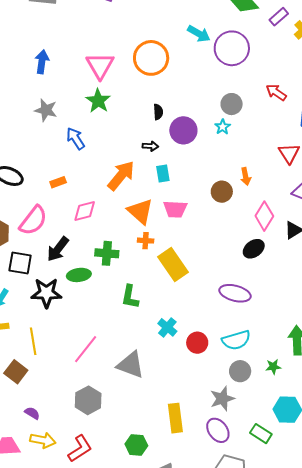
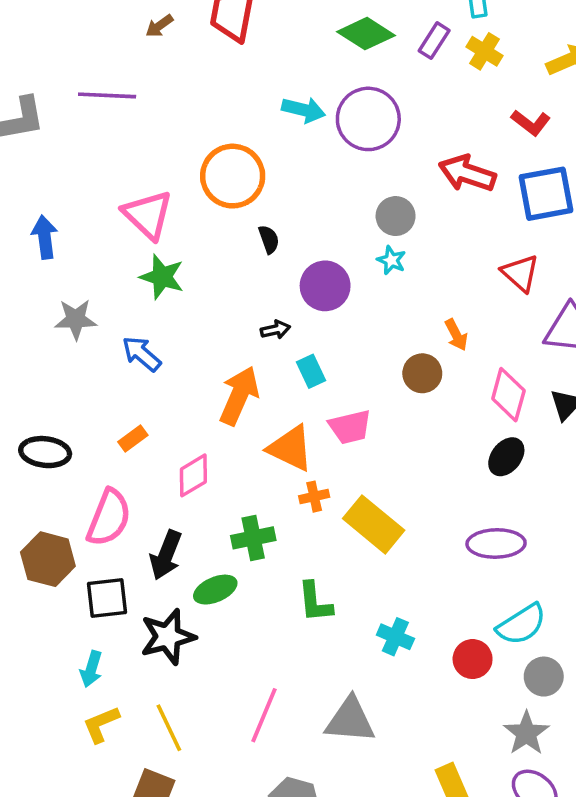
red arrow: (276, 92) -> (467, 173), size x1.4
black semicircle: (158, 112) -> (269, 239), moved
red circle: (197, 343) -> (473, 659), moved

